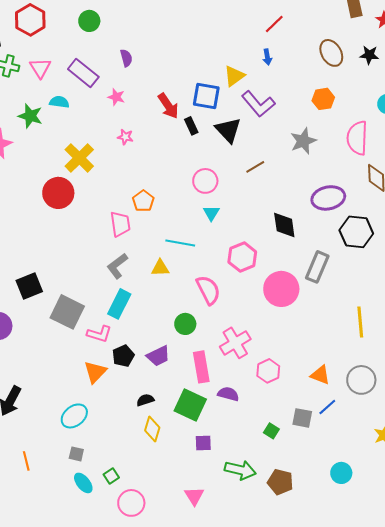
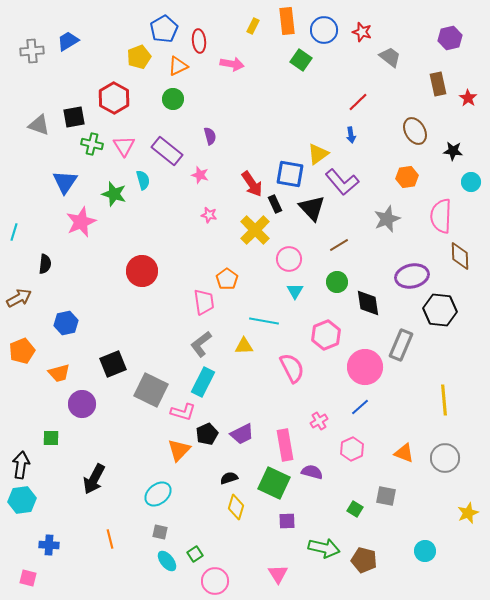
black star: (369, 55) -> (453, 151), moved
cyan semicircle: (59, 102) -> (143, 180), turned 66
yellow cross: (79, 158) -> (255, 230), moved
green circle: (185, 324) -> (337, 282), moved
pink cross: (235, 343) -> (319, 421), size x0.6
blue line: (327, 407) -> (360, 407), moved

